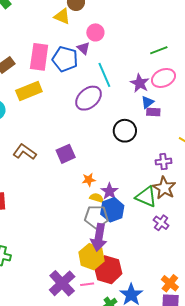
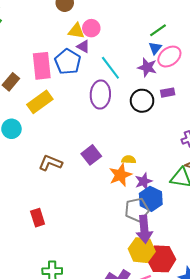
yellow triangle: (62, 16) -> (76, 31), moved
blue pentagon: (65, 59) -> (68, 62), turned 30
purple ellipse: (89, 98) -> (100, 95), turned -32
blue triangle: (147, 102) -> (155, 48), moved
black circle: (125, 131) -> (142, 101), moved
orange star: (89, 180) -> (120, 175), size x1.6
purple star: (109, 191) -> (144, 181), turned 30
yellow semicircle: (97, 198) -> (129, 160), moved

